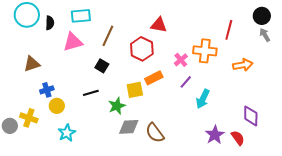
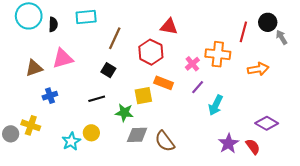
black circle: (262, 16) -> (268, 22), moved
pink triangle: (73, 42) -> (63, 58), moved
orange rectangle: (154, 78) -> (164, 83), turned 48
yellow circle: (57, 106) -> (91, 133), moved
green star: (117, 106) -> (124, 113), turned 30
purple diamond: (251, 116) -> (267, 123), turned -60

